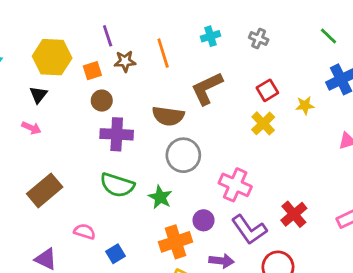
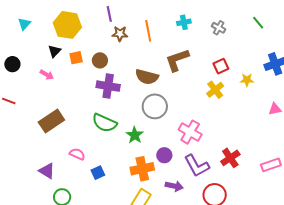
green line: (328, 36) -> (258, 23), moved
orange square: (92, 71) -> (76, 58), moved

